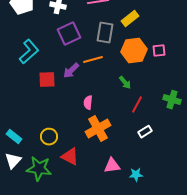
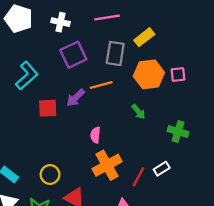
green cross: (172, 100) -> (178, 131), moved
red line: (137, 105) -> (138, 177), moved

